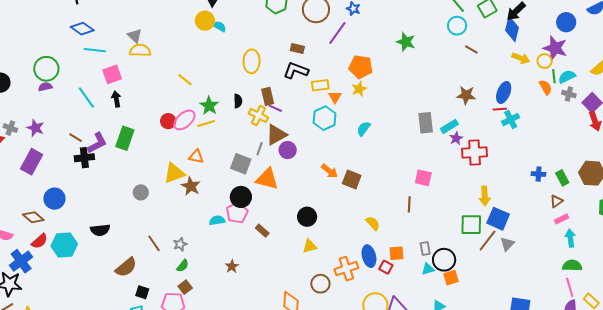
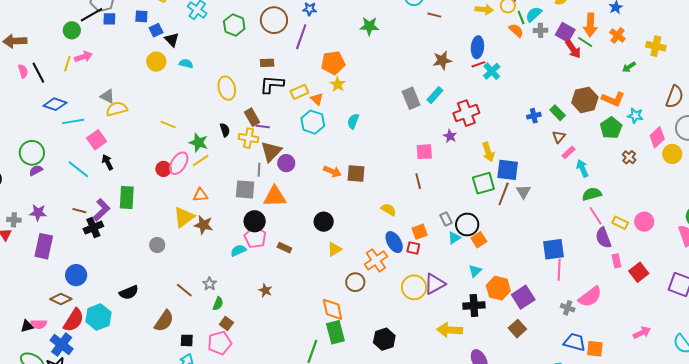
yellow circle: (205, 21) -> (156, 62), moved
purple star: (456, 138) -> (450, 136), moved
red semicircle: (39, 241) -> (74, 320), size x1.4

